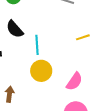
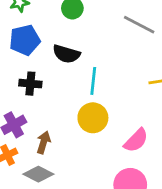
black semicircle: (15, 29) -> (66, 54), turned -42

